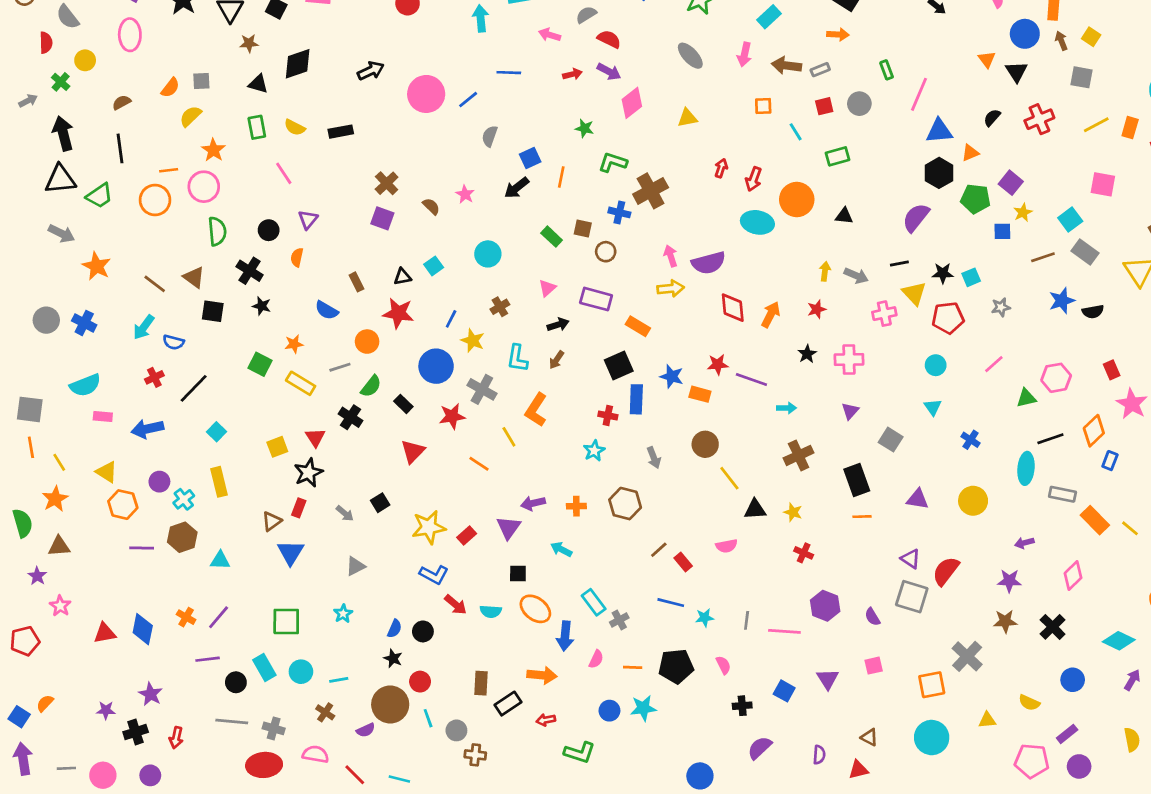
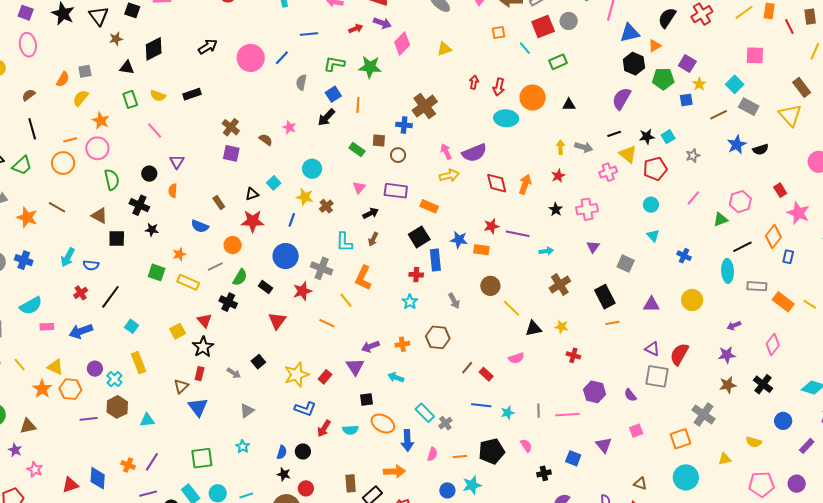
red square: (824, 106) -> (543, 26), size x1.6
black semicircle: (992, 118) -> (667, 18), size x1.5
green star: (584, 128) -> (370, 67), size x1.6
green L-shape: (613, 162) -> (334, 64), moved
brown line: (155, 284) -> (57, 207), moved
yellow star: (473, 341) -> (305, 197), moved
orange star: (55, 499) -> (42, 389), moved
red arrow: (456, 605) -> (324, 428), turned 90
purple rectangle: (1067, 734) -> (807, 446), moved

